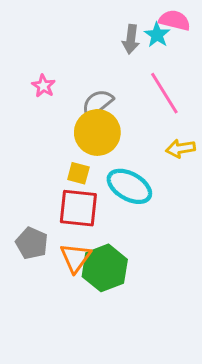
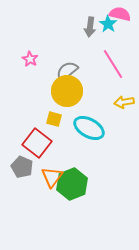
red square: (78, 208) -> (37, 143), moved, turned 32

